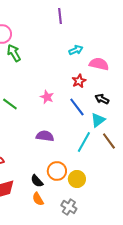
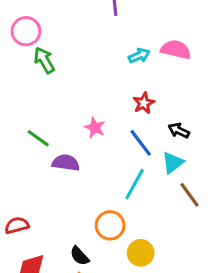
pink semicircle: (99, 64) -> (176, 50), moved
purple semicircle: (45, 136) -> (66, 163), moved
cyan line: (84, 142) -> (135, 184), moved
orange circle: (57, 171) -> (110, 225), moved

